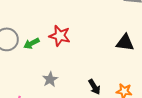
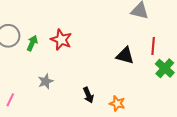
green arrow: (31, 43) -> (32, 43), turned 133

